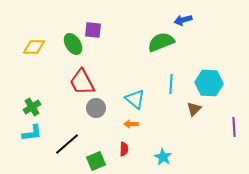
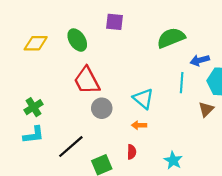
blue arrow: (183, 20) -> (200, 60), moved
purple square: (93, 30) -> (115, 22), moved

